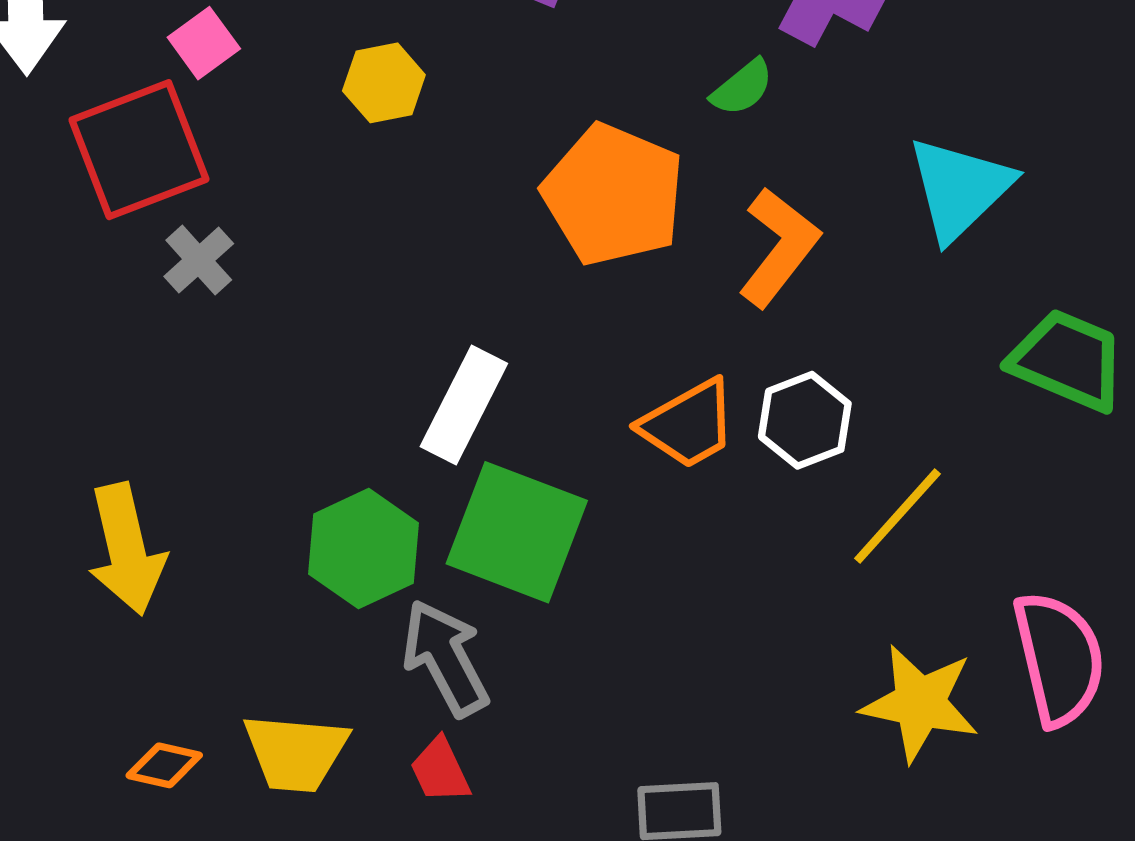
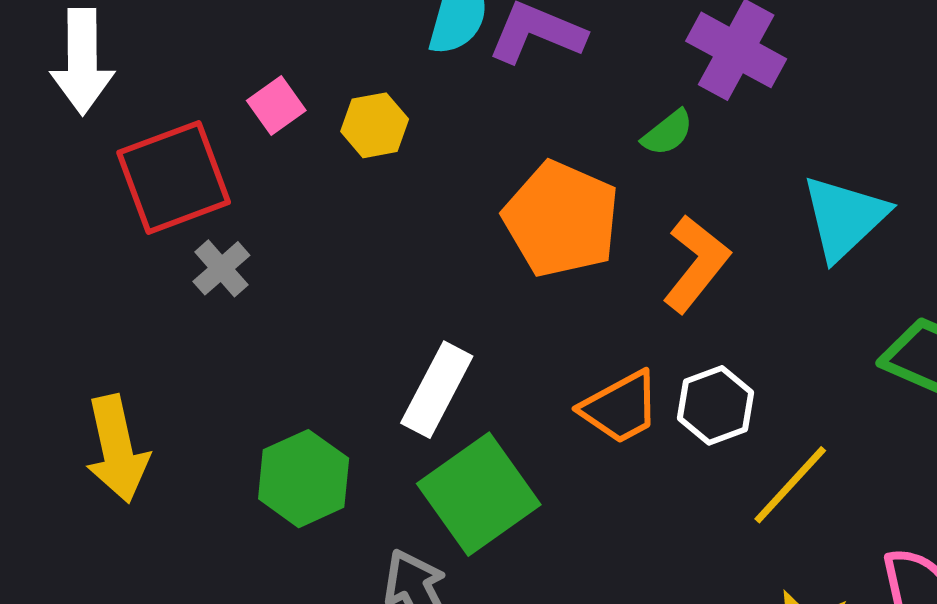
pink square: (204, 43) -> (276, 105), moved
green square: (517, 532) -> (479, 494), turned 33
yellow arrow: (126, 549) -> (117, 449), moved
green hexagon: (364, 549) -> (304, 479), moved

